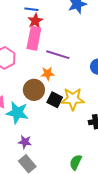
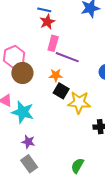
pink rectangle: (34, 38) -> (53, 43), moved, size x0.7
brown circle: (34, 90) -> (22, 73), moved
black square: (55, 100) -> (61, 91), moved

